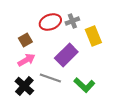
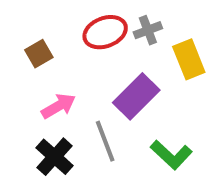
brown square: (25, 40) -> (39, 54), moved
gray line: (50, 78) -> (105, 141), turned 50

